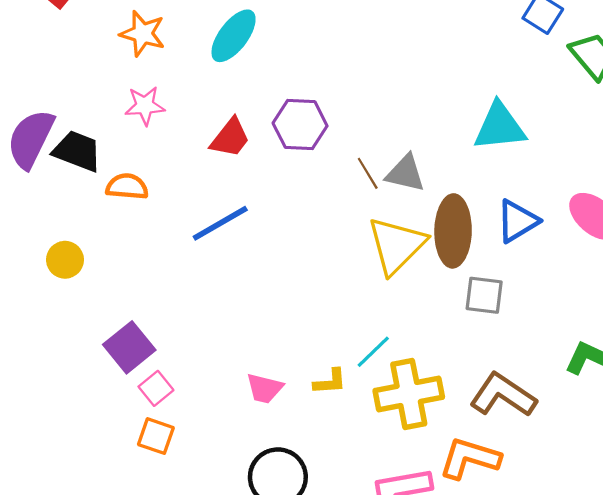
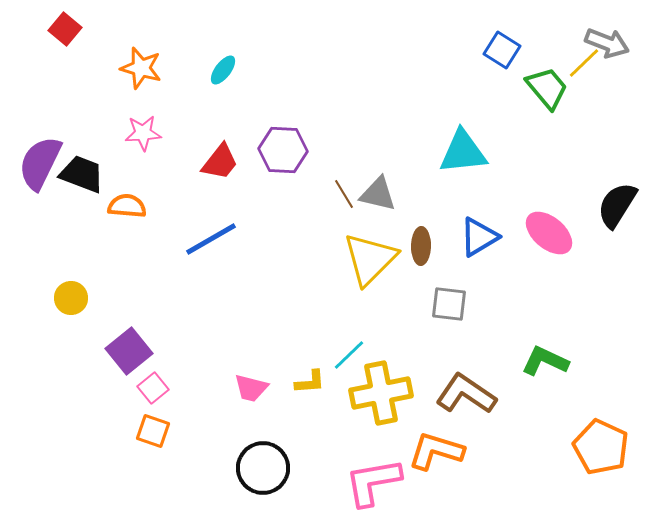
cyan ellipse: (234, 36) -> (223, 70), size x0.6
brown ellipse: (453, 231) -> (421, 246), size x0.6
yellow circle: (65, 260) -> (71, 298), moved

